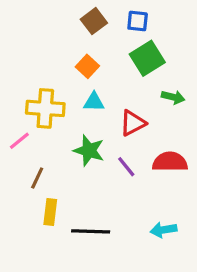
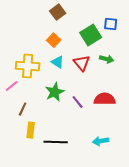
blue square: (138, 21) -> (111, 24), moved
cyan triangle: (94, 102) -> (58, 62), turned 32
red triangle: (133, 123) -> (82, 63), moved, turned -42
green star: (89, 151) -> (55, 92), turned 30

